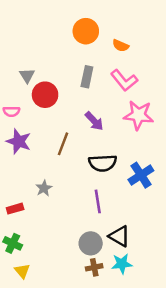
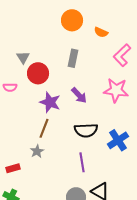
pink L-shape: (124, 80) -> (122, 55), moved, turned 85
purple star: (19, 141) -> (50, 102), moved
brown line: (63, 144) -> (44, 128), moved

